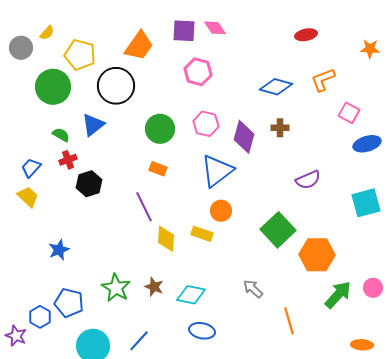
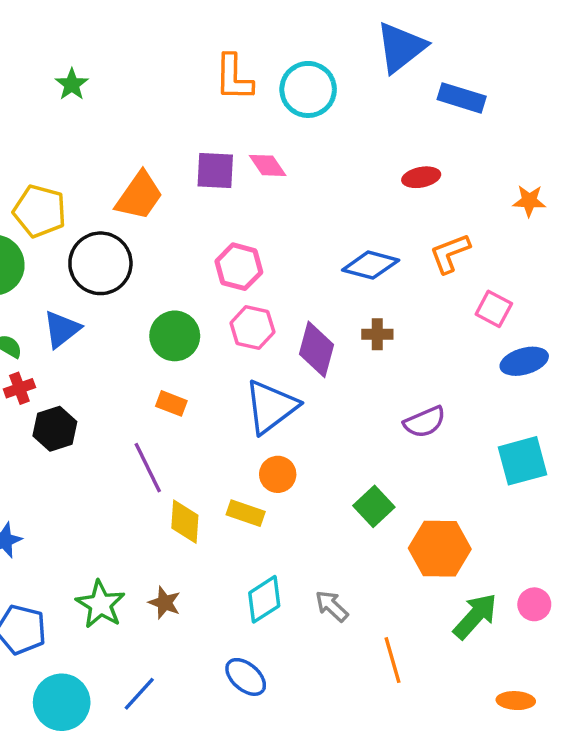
pink hexagon: (198, 72) -> (239, 267), moved
green square: (278, 230) -> (374, 506), size x0.7
cyan diamond: (191, 295) -> (264, 599), moved, turned -44
blue ellipse: (202, 331) -> (246, 677), turned 30

